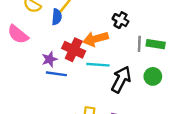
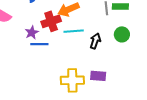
red cross: (74, 50) -> (51, 21), turned -36
black arrow: (121, 79) -> (95, 41), size x0.7

